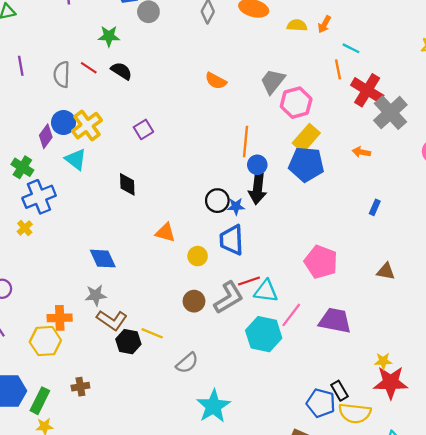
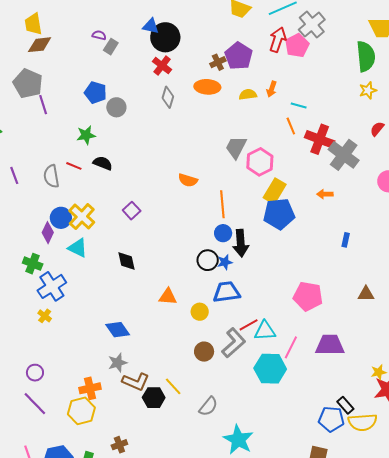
orange semicircle: (216, 81) -> (188, 180), moved
blue circle: (257, 165) -> (223, 233), moved
blue trapezoid: (232, 240) -> (227, 292), turned 96
yellow line: (152, 333) -> (173, 386), turned 36

